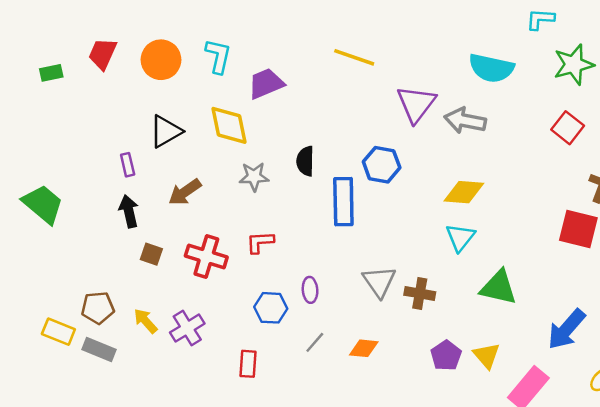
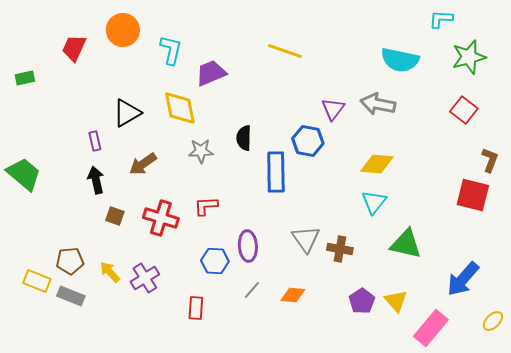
orange circle: (161, 60) -> (123, 30), moved
green rectangle: (51, 73) -> (25, 78), moved
purple triangle: (416, 104) -> (333, 109), moved, size x0.7
purple ellipse: (310, 290) -> (248, 246), size x1.4

